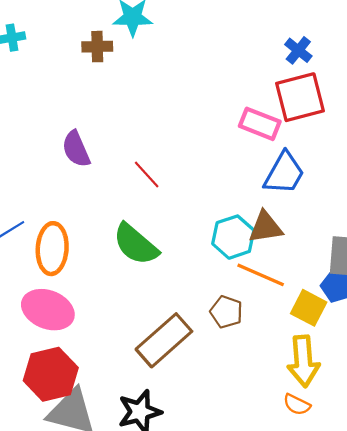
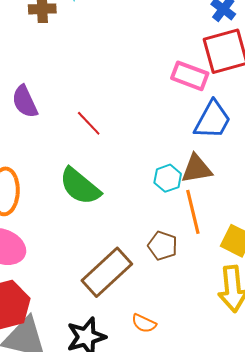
cyan hexagon: (233, 237) -> (168, 178), size x0.7
orange line: (261, 275) -> (193, 212), turned 54
orange semicircle: (297, 405) -> (144, 323), moved

